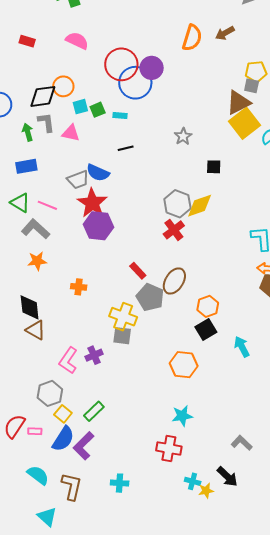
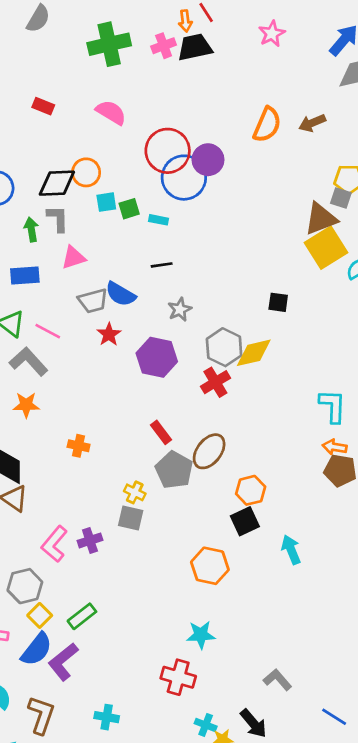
pink triangle: (71, 133) -> (73, 258), moved, turned -36
gray star: (183, 136) -> (180, 309), moved
red star: (92, 203) -> (109, 334), size x0.6
purple hexagon: (98, 226) -> (157, 357), moved
yellow cross: (123, 317) -> (135, 492), size x0.6

